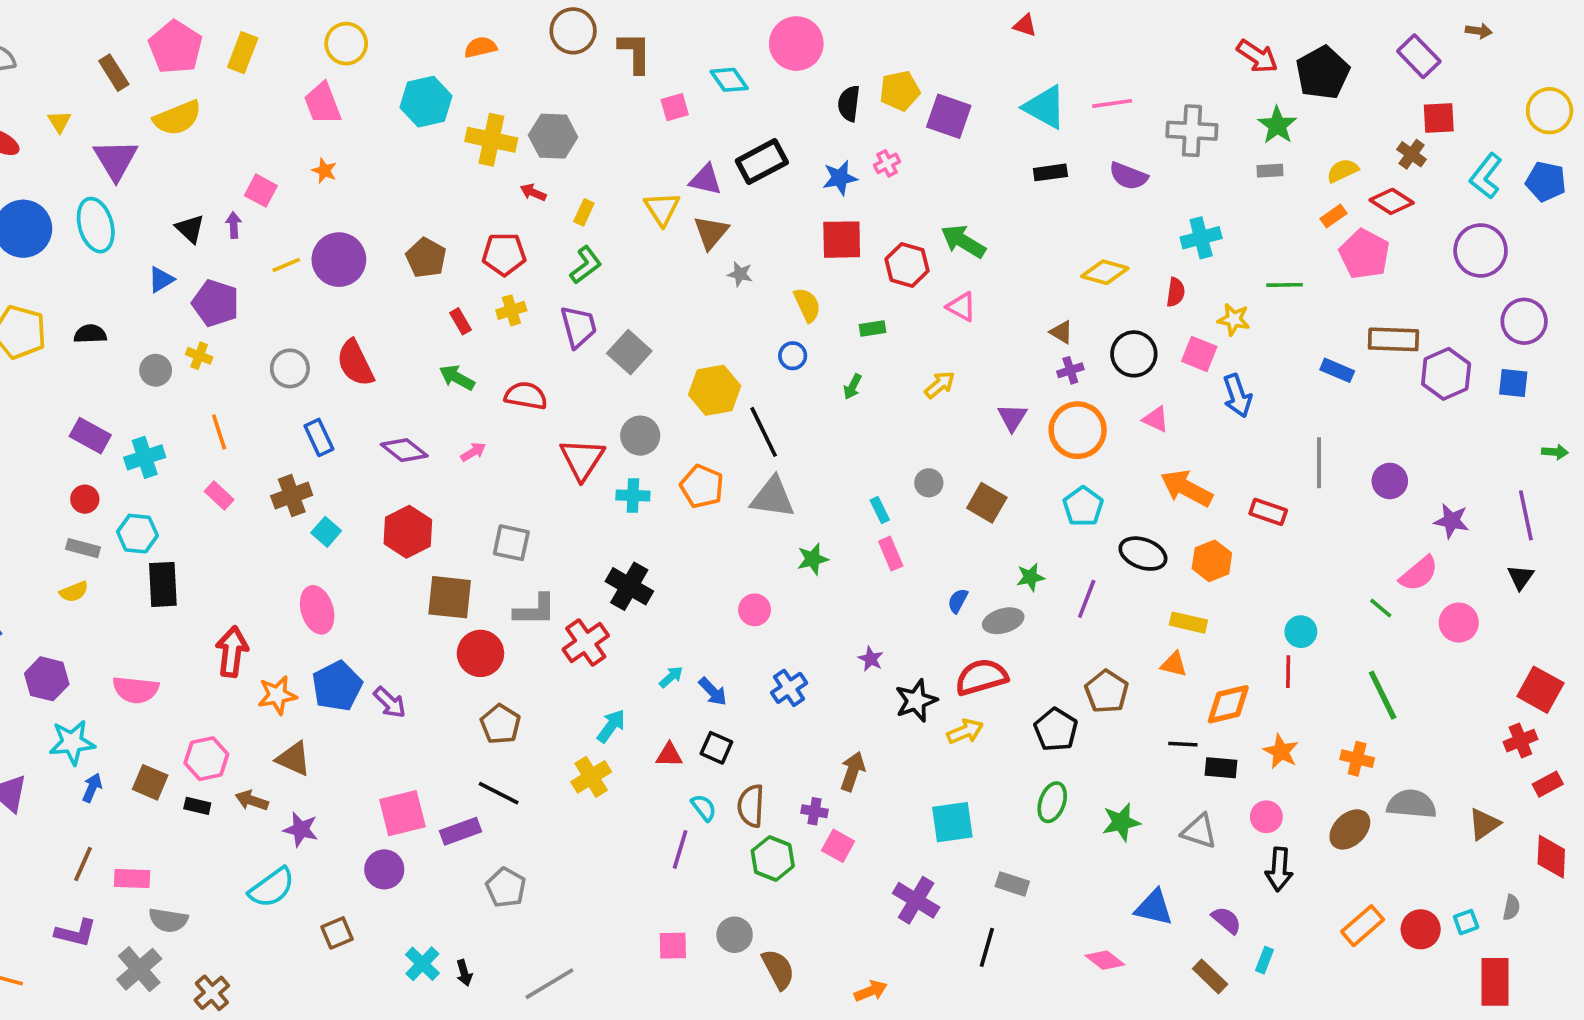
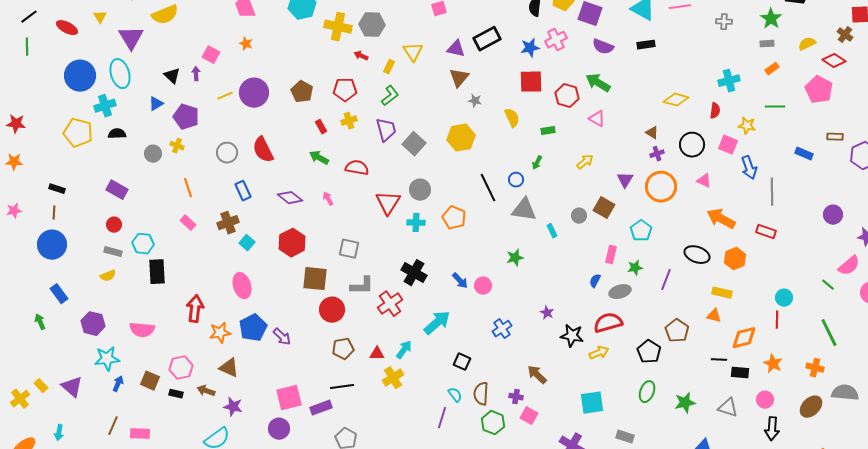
gray cross: (1192, 131) -> (724, 22), size x0.6
pink cross: (887, 163) -> (556, 40), size x1.5
purple semicircle: (1128, 176) -> (603, 47), moved
yellow triangle: (662, 209) -> (413, 52), moved
orange rectangle: (1334, 216) -> (772, 69), moved
brown rectangle: (1393, 339) -> (835, 137), size x0.6
blue circle: (793, 356) -> (516, 180), moved
yellow hexagon: (715, 390) -> (461, 138), moved
pink arrow: (473, 452) -> (328, 199), turned -88
cyan cross: (145, 457) -> (105, 106), moved
gray line: (1319, 463) -> (772, 192), moved
gray triangle: (773, 497) -> (524, 210), moved
brown square: (987, 503) -> (604, 208), moved
cyan pentagon: (1083, 506) -> (641, 231), moved
pink rectangle: (891, 554) -> (611, 255), moved, turned 36
cyan arrow: (671, 677) -> (437, 323), size x2.0
blue arrow: (713, 692) -> (460, 281), moved
black star: (916, 701) -> (572, 336), turned 30
brown pentagon: (500, 724) -> (343, 349), turned 30
red triangle: (669, 755) -> (377, 354), moved
brown arrow: (853, 771) -> (537, 375), turned -65
black line: (499, 793) -> (342, 387), turned -35

